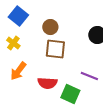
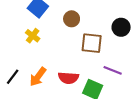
brown square: (55, 49) -> (92, 43), moved
orange arrow: (18, 71) -> (38, 77), moved

